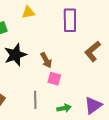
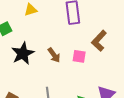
pink square: (54, 79) -> (79, 56), moved

